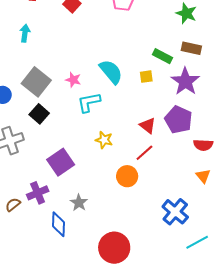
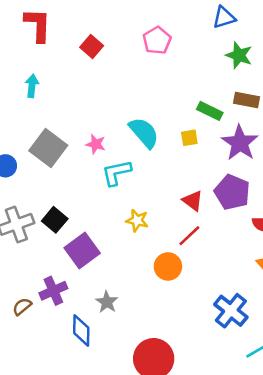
black square: (39, 114) -> (55, 220), moved

